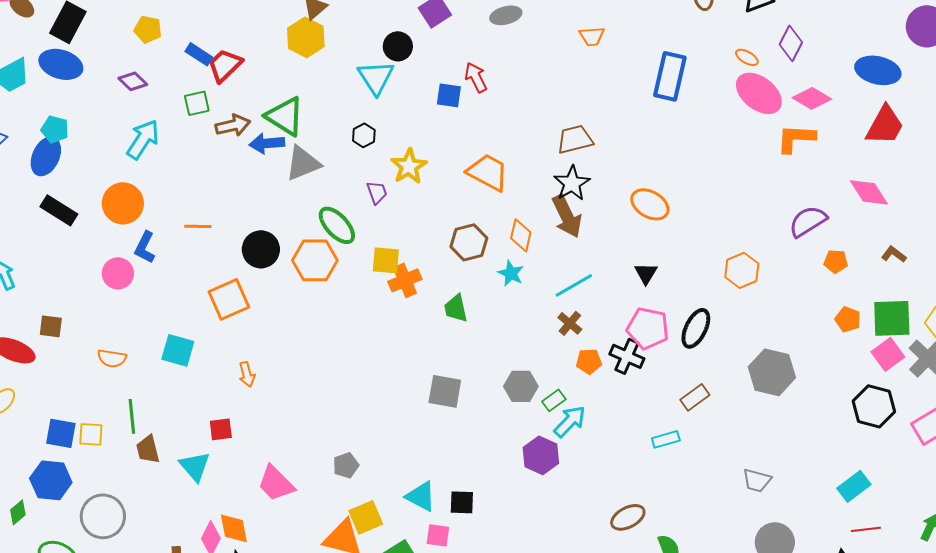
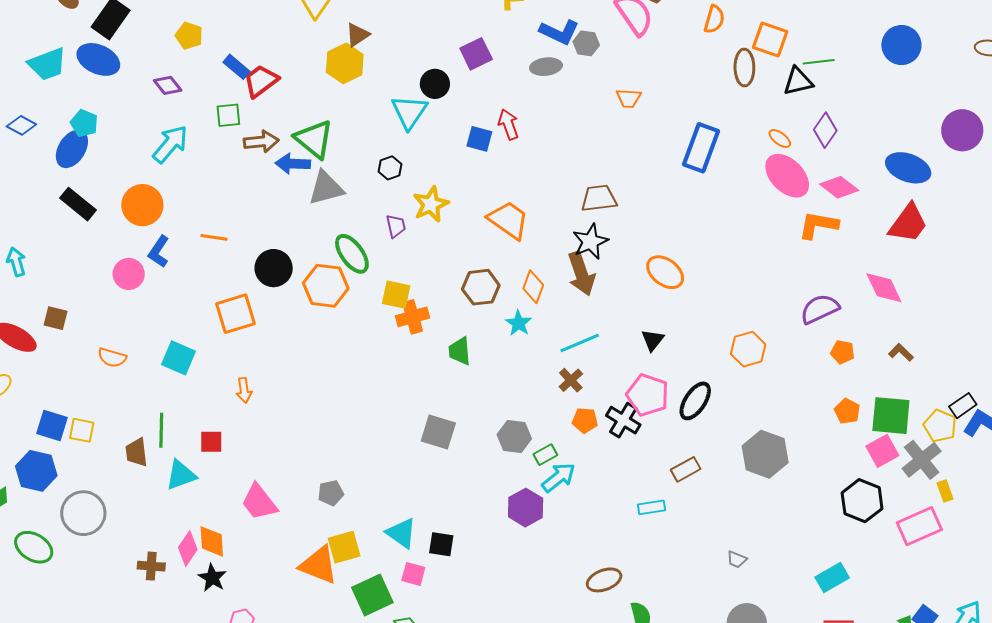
green line: (132, 416) -> (161, 430), moved
cyan triangle: (195, 466) -> (181, 475), turned 44
gray trapezoid: (757, 480) -> (737, 559), size x0.7

